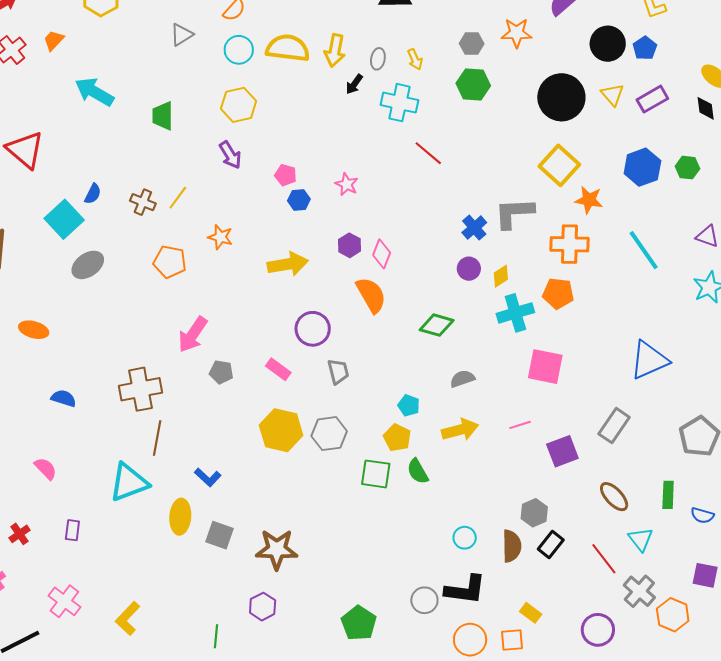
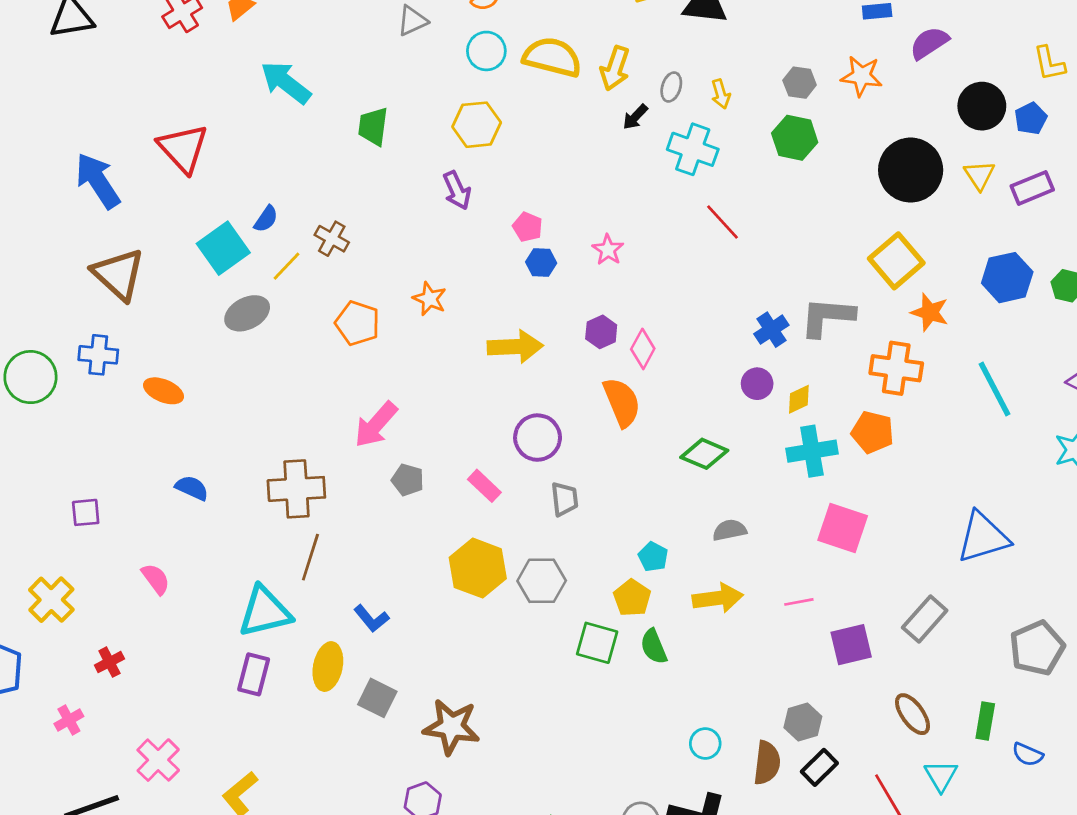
yellow line: (178, 198) -> (286, 266), moved
purple rectangle: (72, 530) -> (254, 674), moved, size x1.4

